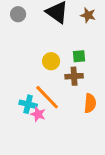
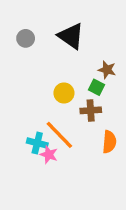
brown star: (88, 15) -> (107, 70), moved
green square: (79, 56) -> (97, 87), turned 32

